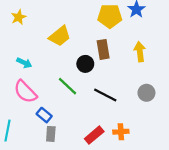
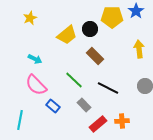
brown rectangle: (103, 49) -> (95, 56), moved, turned -36
black circle: (85, 64) -> (90, 29), moved
gray rectangle: (51, 134) -> (84, 105), moved, turned -48

